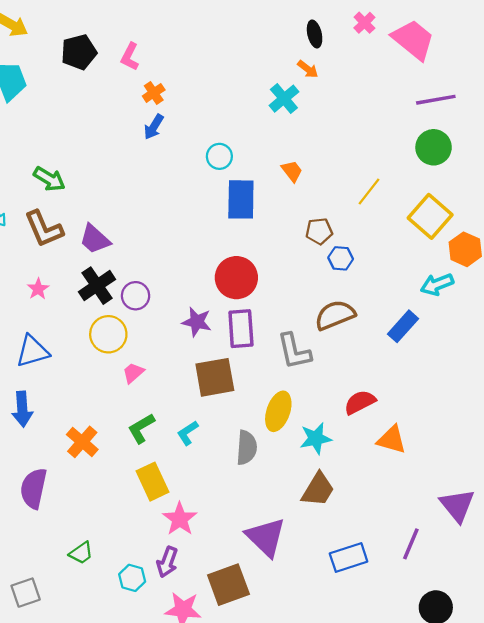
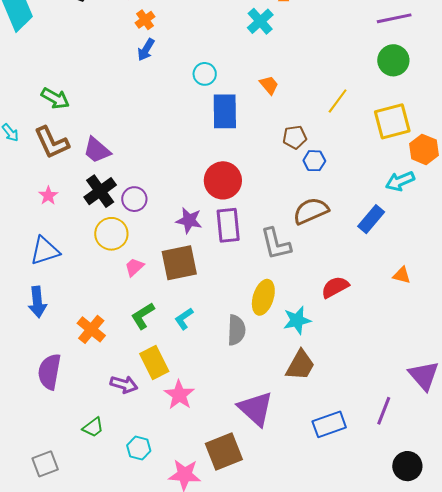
yellow square: (430, 216) -> (392, 121), turned 36
brown square: (215, 377) -> (179, 263), moved
orange triangle: (392, 440) -> (402, 275), moved, size x0.7
purple arrow: (167, 562) -> (124, 384), moved, turned -92

